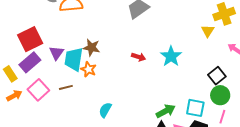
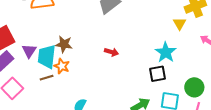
cyan star: (171, 56) -> (166, 52), moved
black square: (217, 76) -> (157, 74), moved, turned 30
brown line: (66, 87) -> (47, 78), moved

